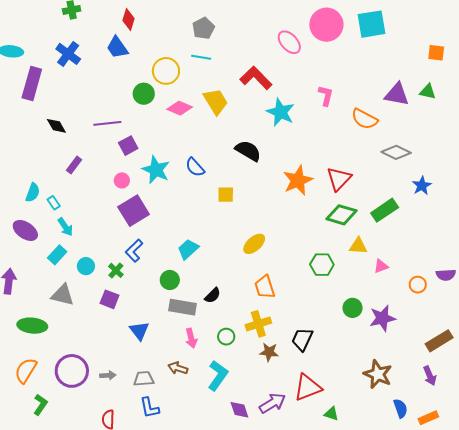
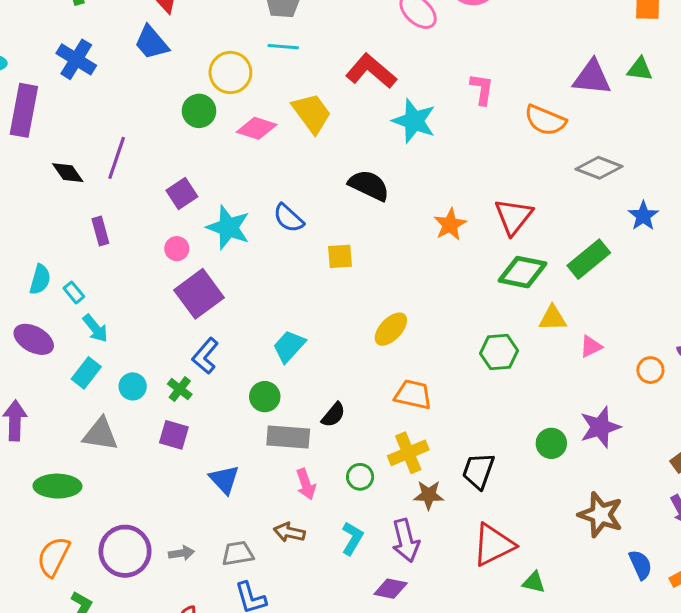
purple line: (107, 123) -> (117, 158), moved, turned -60
purple rectangle: (74, 165) -> (100, 231), turned -48
orange star: (298, 180) -> (450, 224), size x0.7
orange trapezoid: (265, 287) -> (413, 395), turned 125
green circle: (353, 308) -> (551, 443), moved
cyan L-shape: (218, 375) -> (352, 538), size x0.7
purple arrow: (273, 403) -> (406, 541), moved, turned 112
purple diamond: (239, 410) -> (391, 589), turned -55

